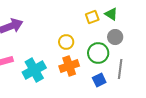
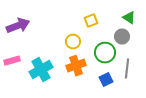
green triangle: (111, 14) -> (129, 18), moved
yellow square: (92, 17) -> (91, 21), moved

